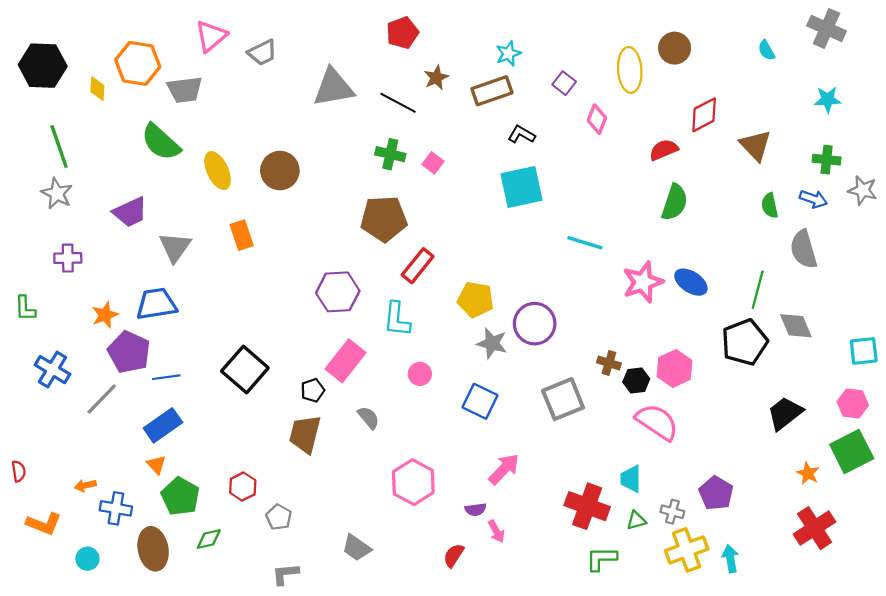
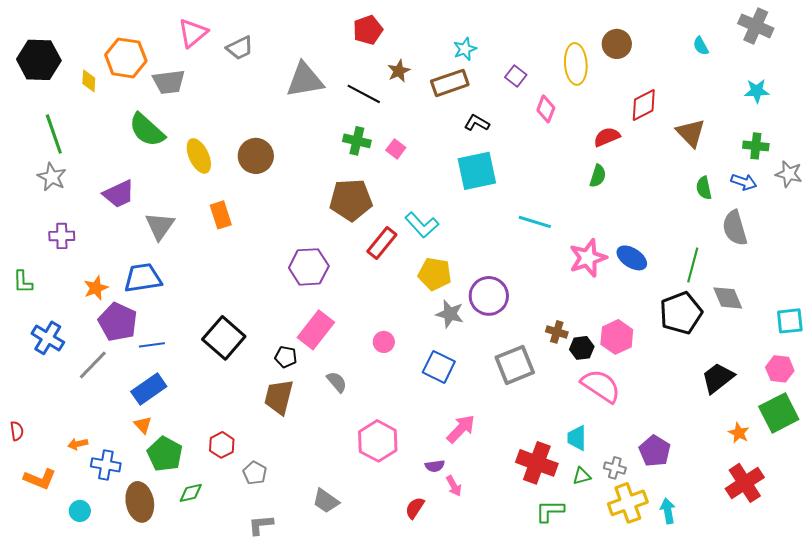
green semicircle: (675, 202) -> (598, 176), moved, size x0.7
cyan L-shape: (397, 319) -> (422, 225), moved, turned -48
black pentagon: (313, 390) -> (286, 357), turned 30

